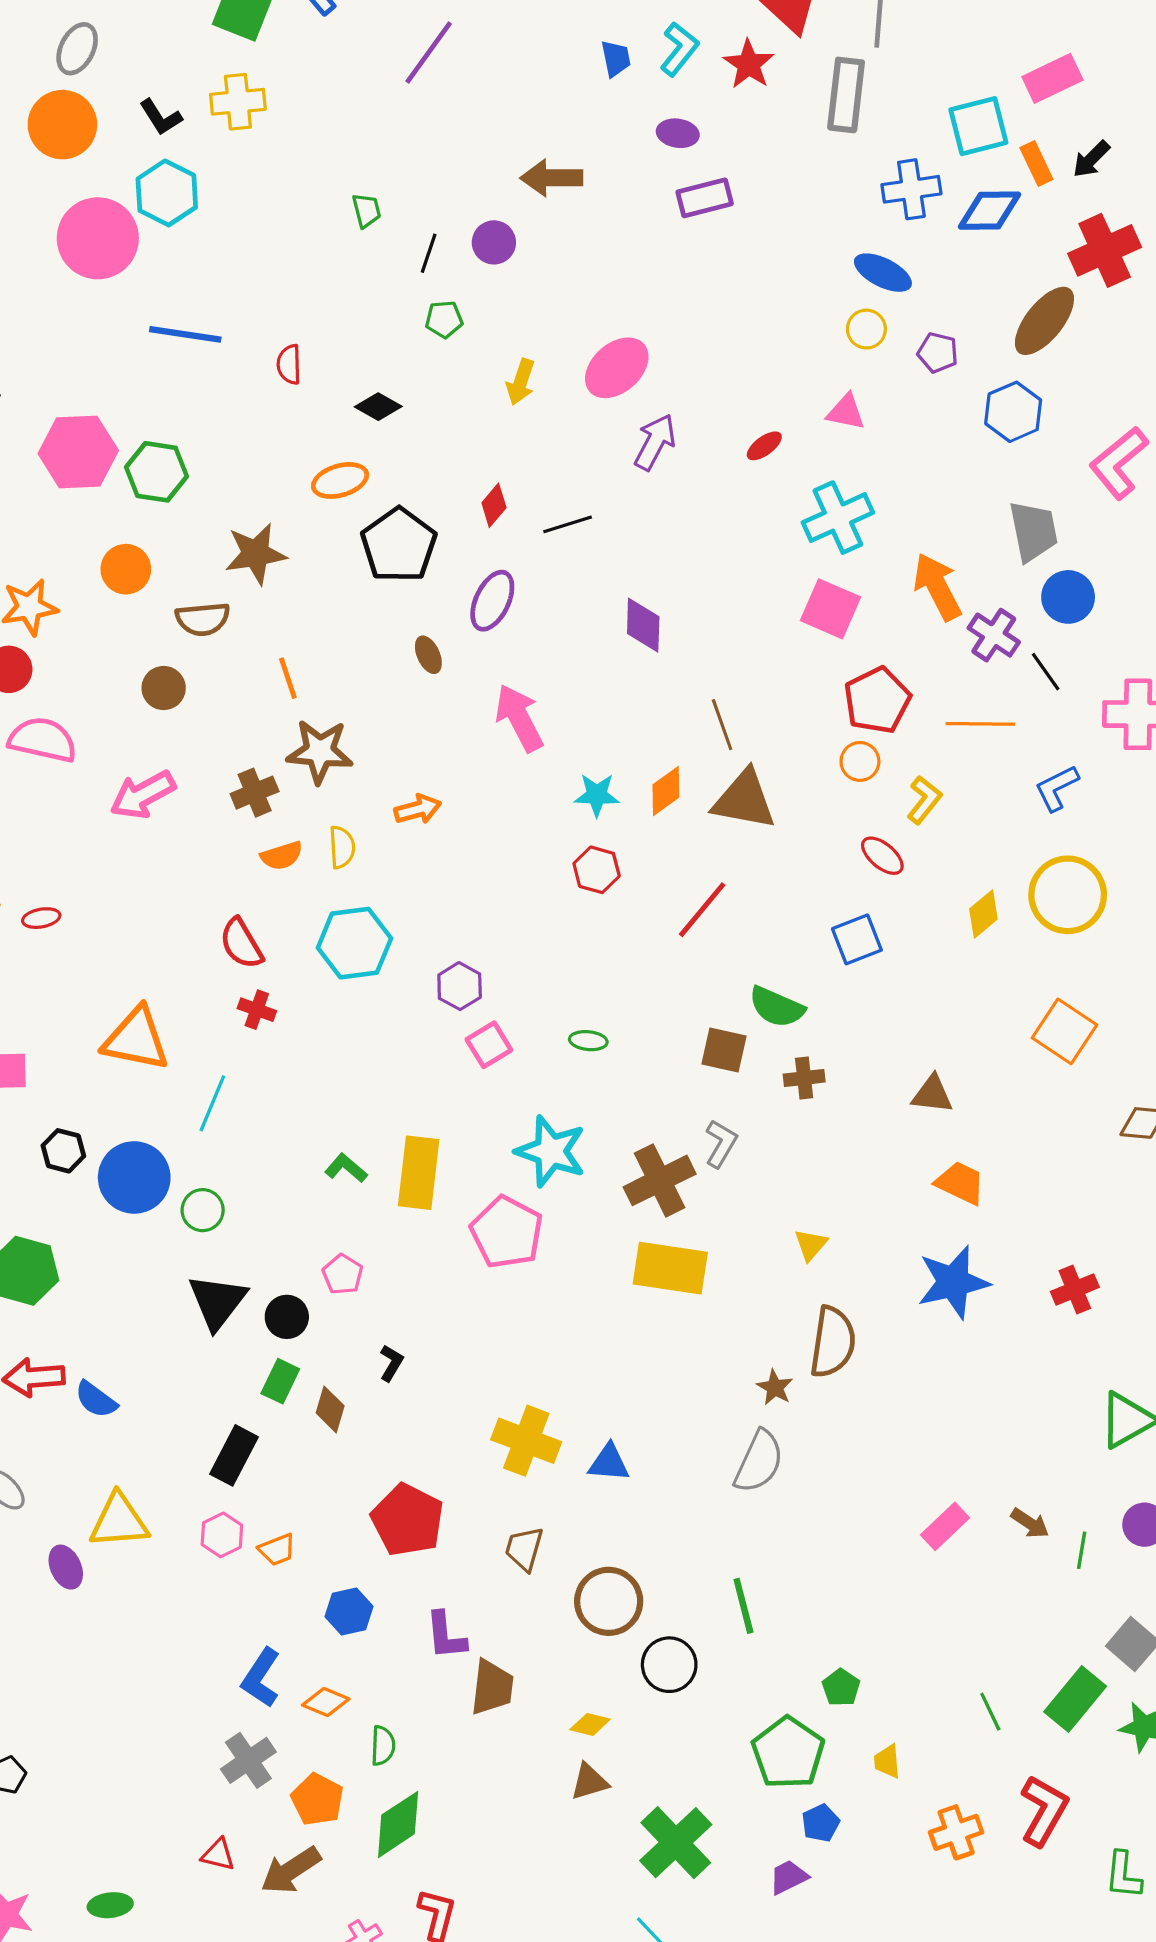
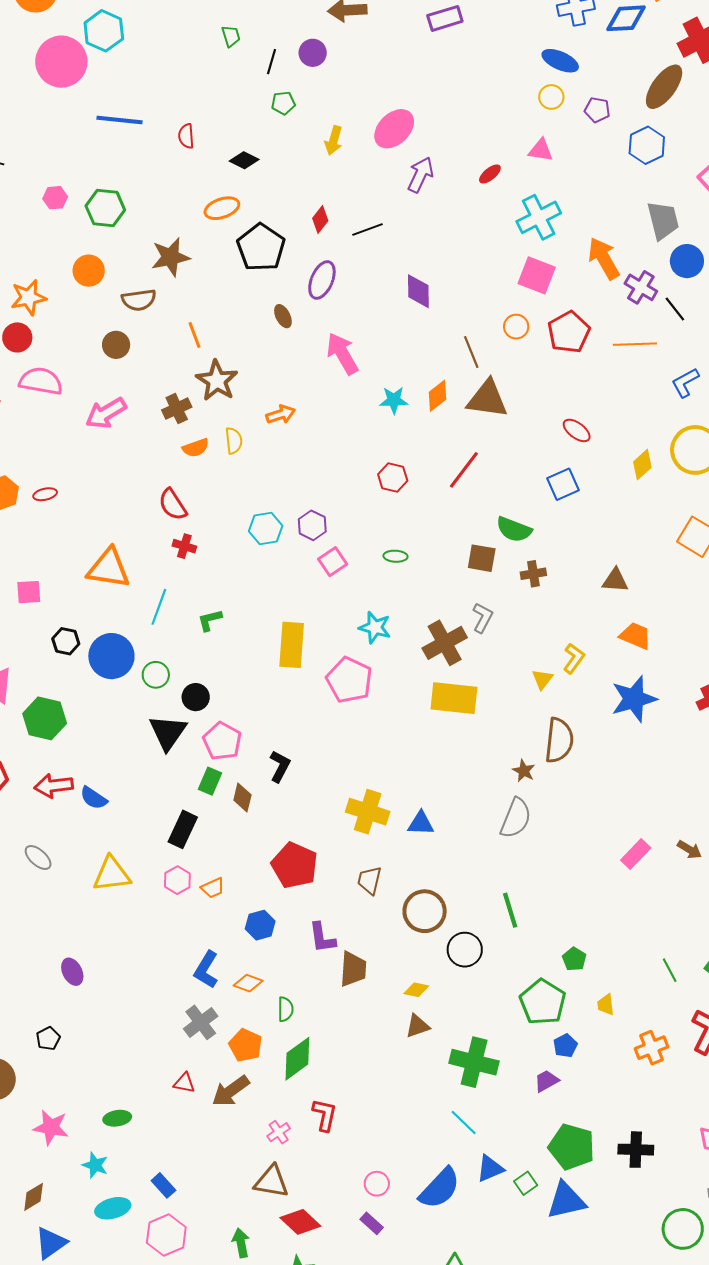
pink hexagon: (78, 452) -> (55, 198), size x0.5
brown star: (320, 751) -> (217, 381), turned 30
orange circle: (860, 761) -> (516, 327), moved
yellow L-shape: (924, 800) -> (574, 658), moved
red hexagon: (597, 870) -> (393, 477), moved
cyan hexagon: (354, 943) -> (266, 528), moved, size x0.7
cyan star: (551, 1151) -> (375, 627), size x0.7
green L-shape: (346, 1168) -> (210, 620), moved, turned -52
pink pentagon: (343, 1274) -> (222, 741), moved, size x1.5
black circle: (287, 1317) -> (196, 697), moved
black L-shape: (391, 1363) -> (280, 766), size x1.4
purple ellipse: (66, 1567) -> (72, 972), moved
green cross: (676, 1843) -> (474, 1062), turned -30

